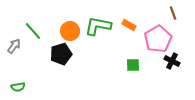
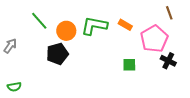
green line: (33, 31) -> (39, 21), moved

